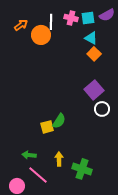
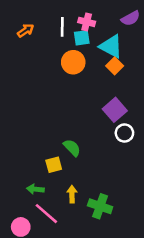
cyan square: (88, 18) -> (82, 38), moved
orange circle: (41, 35) -> (73, 62), moved
cyan triangle: (91, 38) -> (111, 46), size x1.5
green semicircle: (59, 121) -> (72, 148), turned -77
yellow square: (47, 127) -> (54, 165), moved

